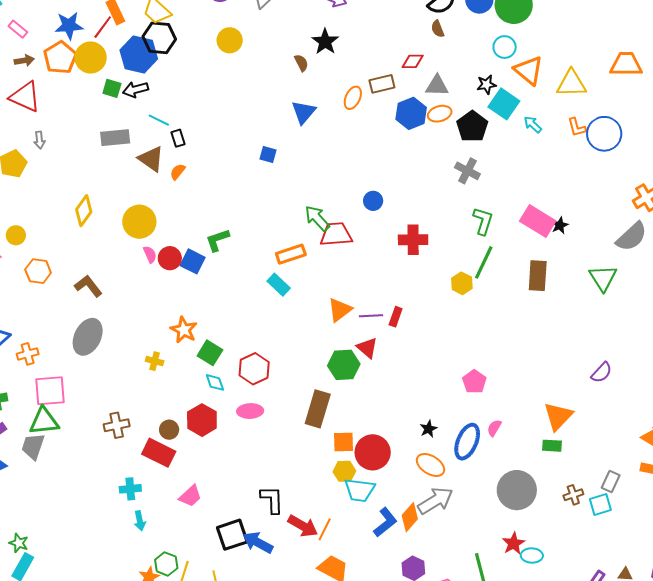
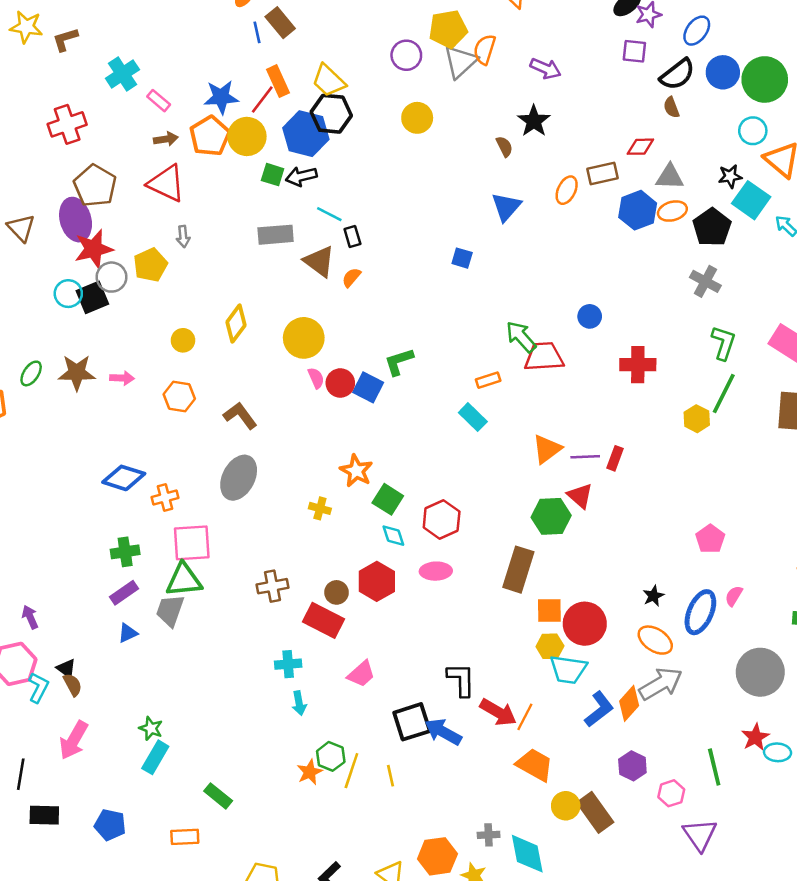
yellow circle: (16, 235) -> (183, 340), moved
orange rectangle: (291, 254) -> (488, 380), size x0.7

